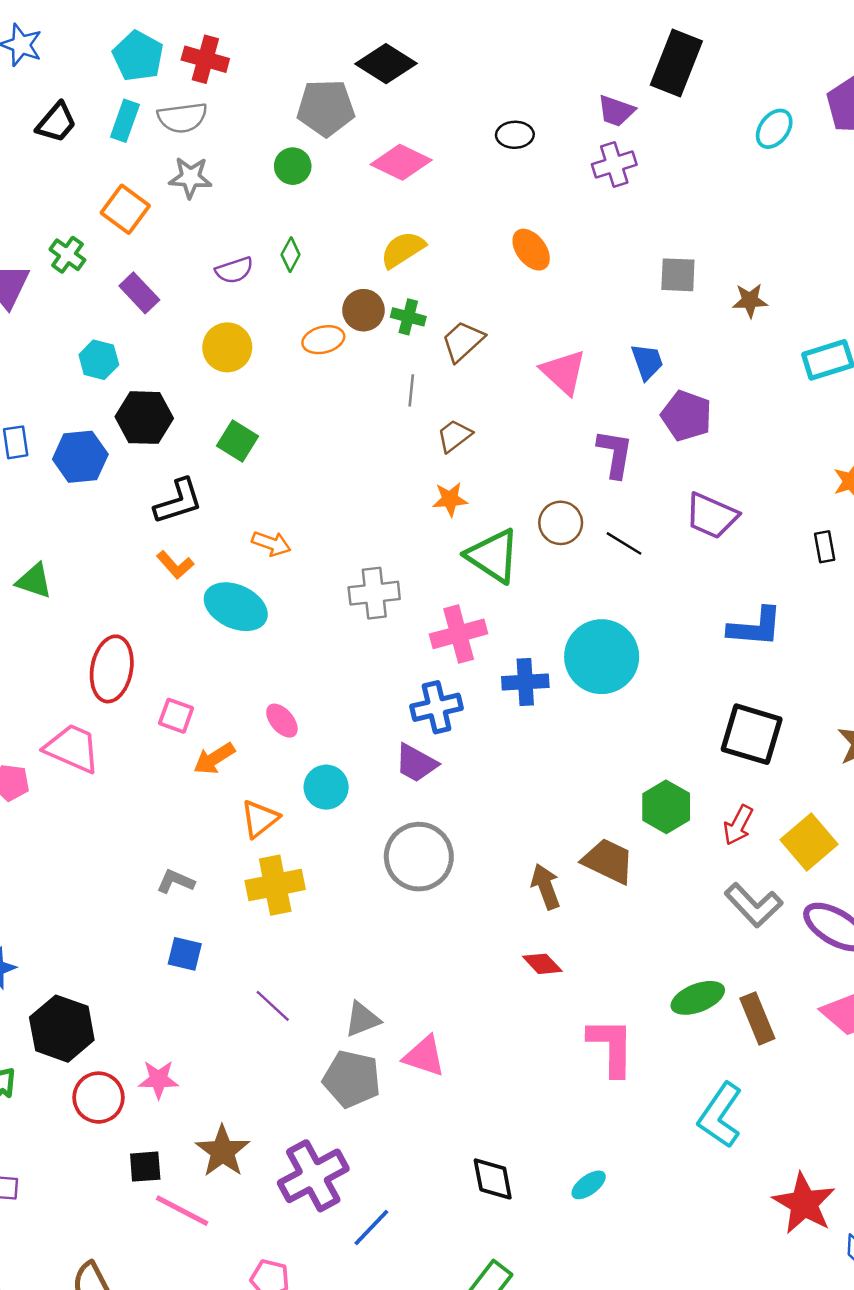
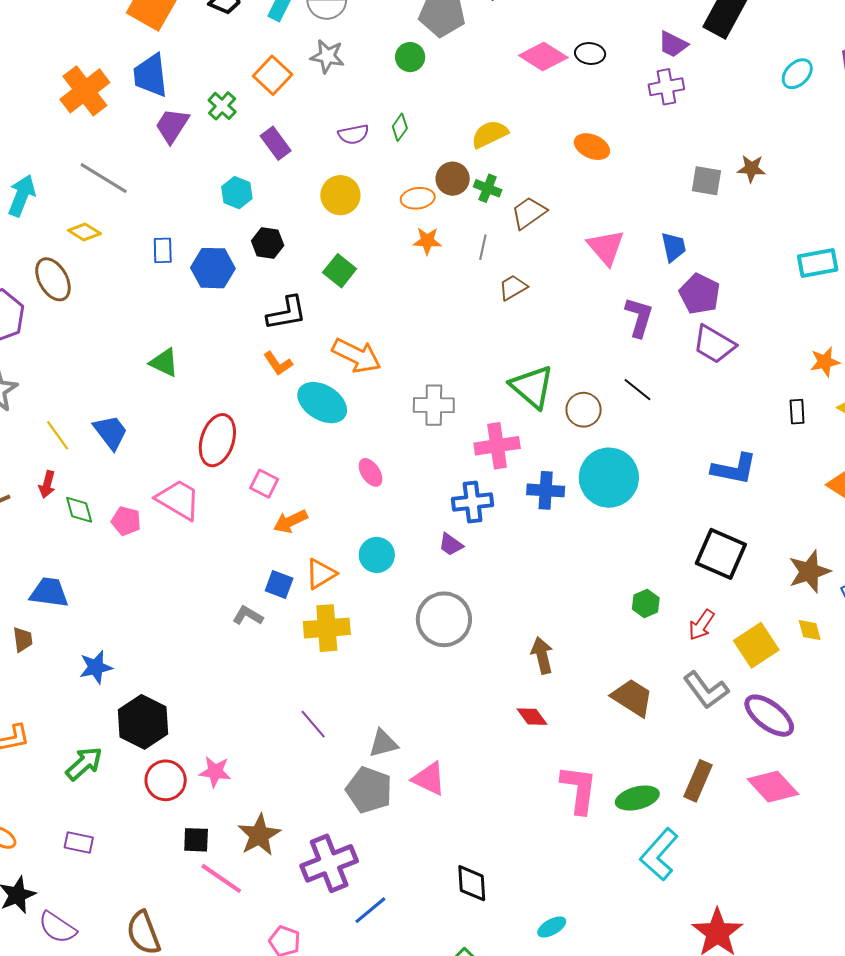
pink diamond: (401, 162) -> (543, 56), moved
orange ellipse: (531, 250) -> (592, 147), turned -36
brown star: (750, 301) -> (751, 169), moved
black hexagon: (144, 418) -> (268, 243), size x0.7
orange star: (450, 499) -> (427, 241), moved
purple trapezoid: (712, 516) -> (714, 344), moved
brown circle: (561, 523) -> (584, 410), moved
orange arrow: (271, 544) -> (357, 356), size x1.6
pink ellipse: (282, 721) -> (371, 472), moved
purple trapezoid: (416, 763) -> (451, 545), size x0.7
green hexagon: (666, 807) -> (646, 603), size x0.7
brown trapezoid: (608, 861) -> (632, 698), moved
blue square: (185, 954) -> (279, 584), moved
green ellipse: (698, 998) -> (637, 798), moved
brown rectangle: (757, 1018) -> (698, 781), turned 39
cyan ellipse: (589, 1185) -> (552, 927), moved

